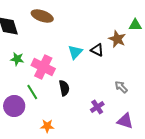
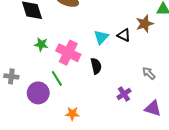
brown star: (117, 39) -> (145, 24), turned 30
black semicircle: (64, 88) -> (96, 66), moved

